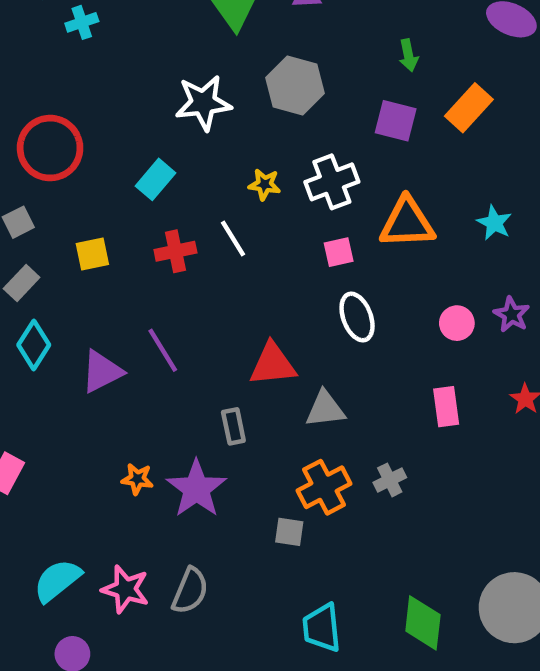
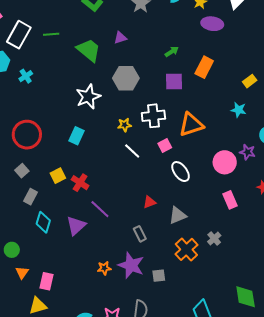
green arrow: (408, 55) -> (172, 52), turned -96
white cross: (332, 182) -> (153, 116), turned 30
cyan star: (494, 223) -> (238, 110), moved
white line: (233, 239) -> (132, 151), moved
red cross: (175, 251) -> (80, 183), moved, turned -30
pink circle: (457, 323) -> (225, 162), size x1.5
red triangle: (273, 364) -> (149, 202), size x0.6
gray square: (289, 532) -> (159, 276), moved

